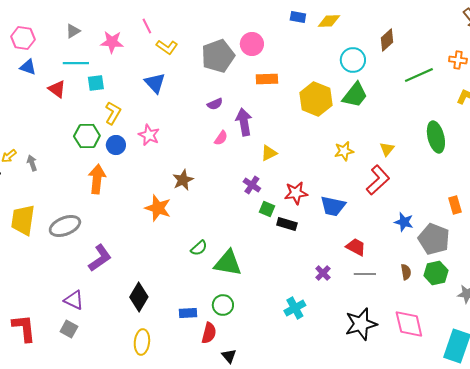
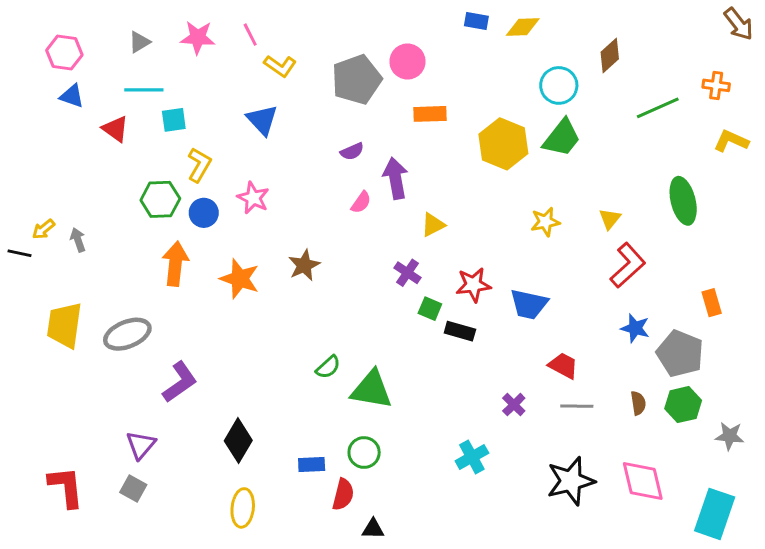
pink star: (112, 42) -> (198, 38), moved
red L-shape: (378, 180) -> (628, 265), moved
orange star: (158, 208) -> (240, 279), moved
purple triangle: (74, 300) -> (141, 445), turned 45
black triangle: (229, 356) -> (373, 529), turned -49

